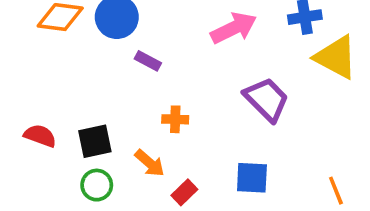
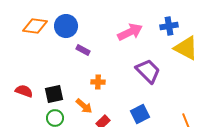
blue square: (252, 178) -> (140, 114), turned -30

